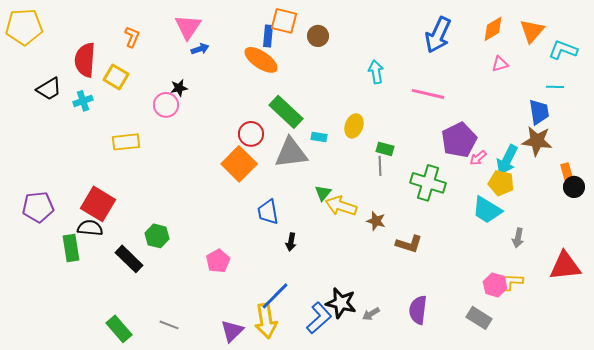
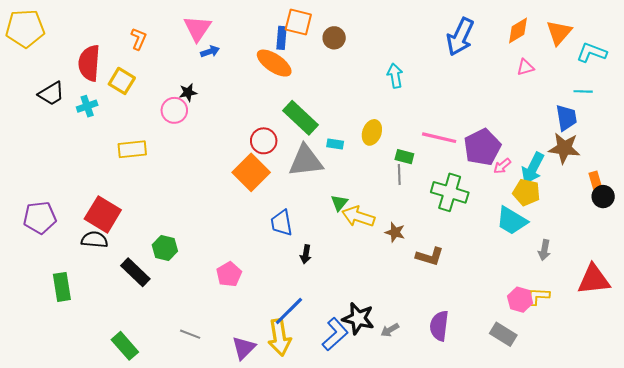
pink line: (428, 94) -> (439, 138), moved
green rectangle: (71, 248) -> (62, 287), moved
gray line: (169, 325) -> (190, 334), moved

